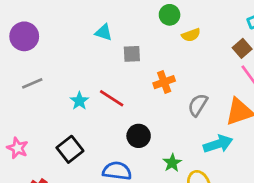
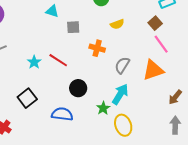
yellow semicircle: (191, 35) -> (117, 24), moved
orange cross: (164, 82) -> (97, 48), turned 35
cyan arrow: (218, 144) -> (120, 94), moved, turned -40

